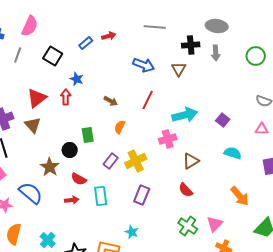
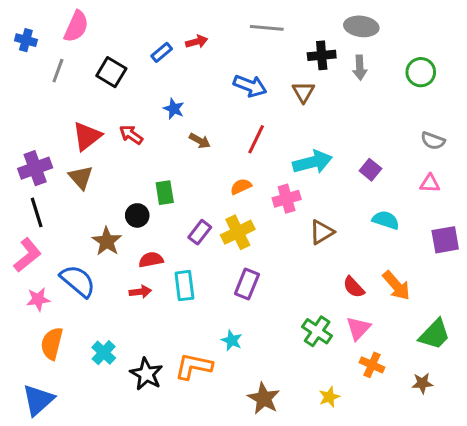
blue star: (77, 79) -> (174, 109), moved
red arrow: (66, 97) -> (131, 135), turned -56
orange semicircle: (120, 127) -> (241, 186), moved, turned 40
red semicircle: (79, 179) -> (151, 260), turned 140
red semicircle: (186, 190) -> (354, 287), moved

